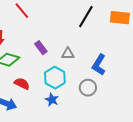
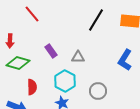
blue L-shape: (99, 65) -> (125, 60), moved
red semicircle: (22, 84) -> (32, 87), turned 63

